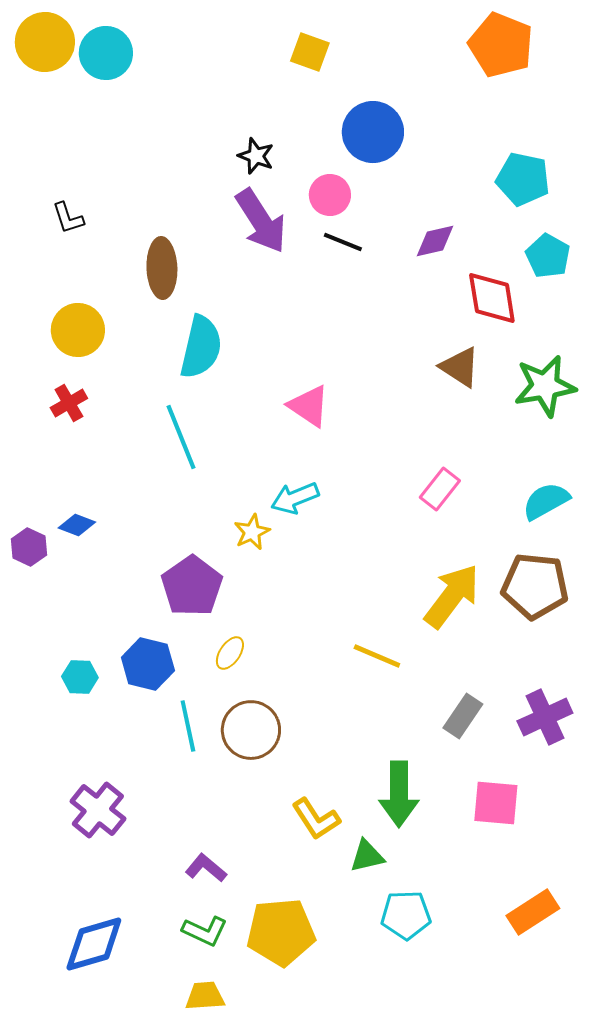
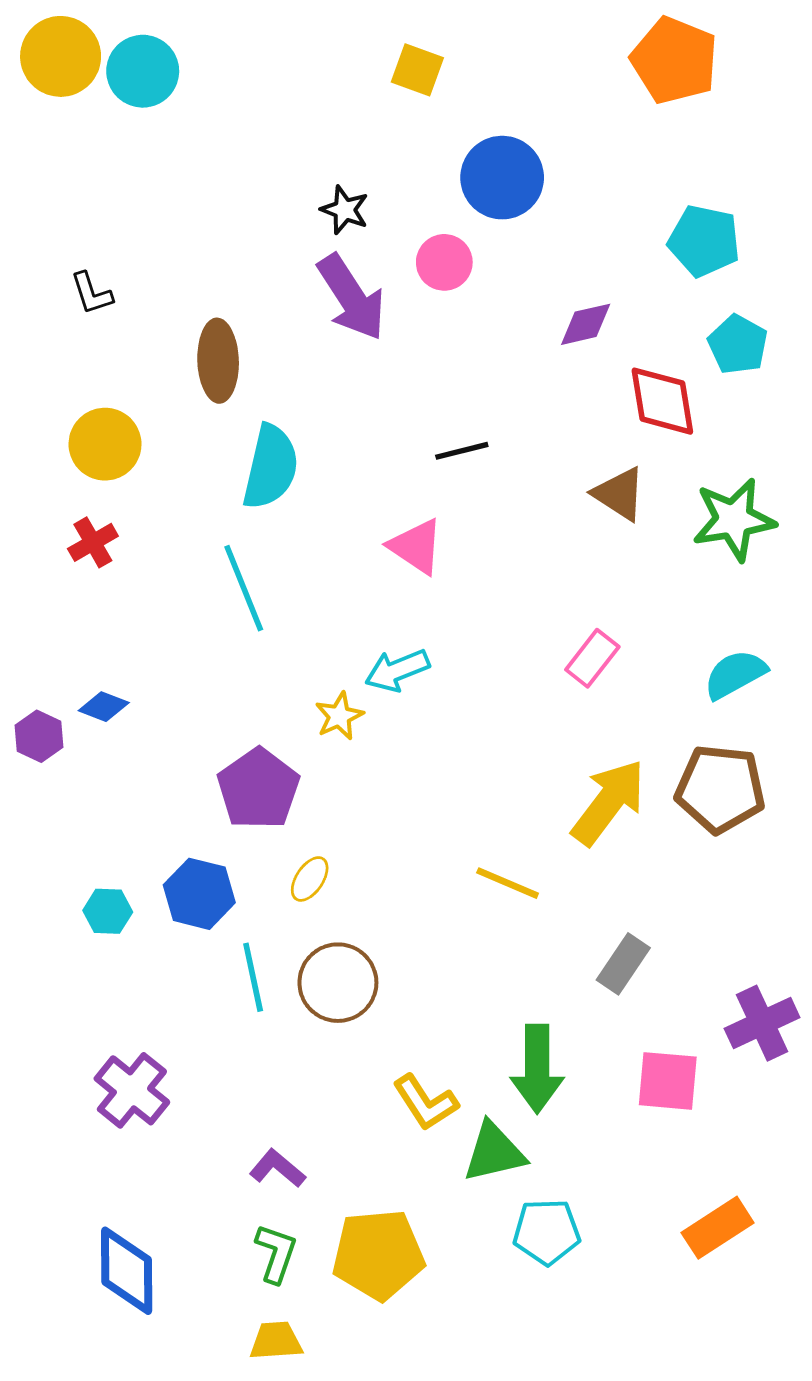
black line: (343, 242) -> (462, 451), moved, turned -36
purple cross: (545, 717) -> (762, 1023), moved
green triangle: (367, 856) -> (494, 1152), size x1.4
green L-shape: (205, 931) -> (276, 1253), turned -96
blue diamond: (94, 944) -> (127, 1271), turned -74

